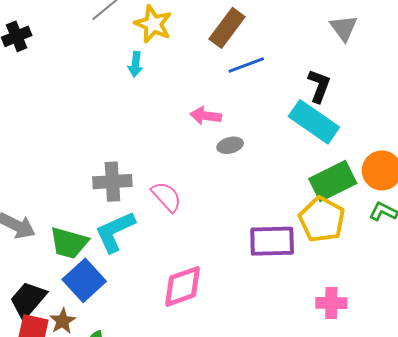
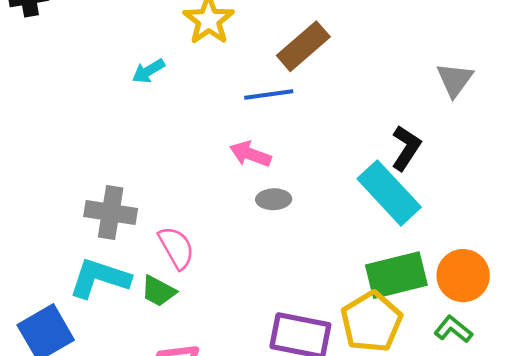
cyan arrow: (135, 64) -> (148, 71), moved, turned 40
blue line: (246, 65) -> (269, 95), moved
cyan L-shape: (115, 232) -> (100, 278), turned 30
green trapezoid: (69, 243) -> (158, 291), moved, size x0.7

